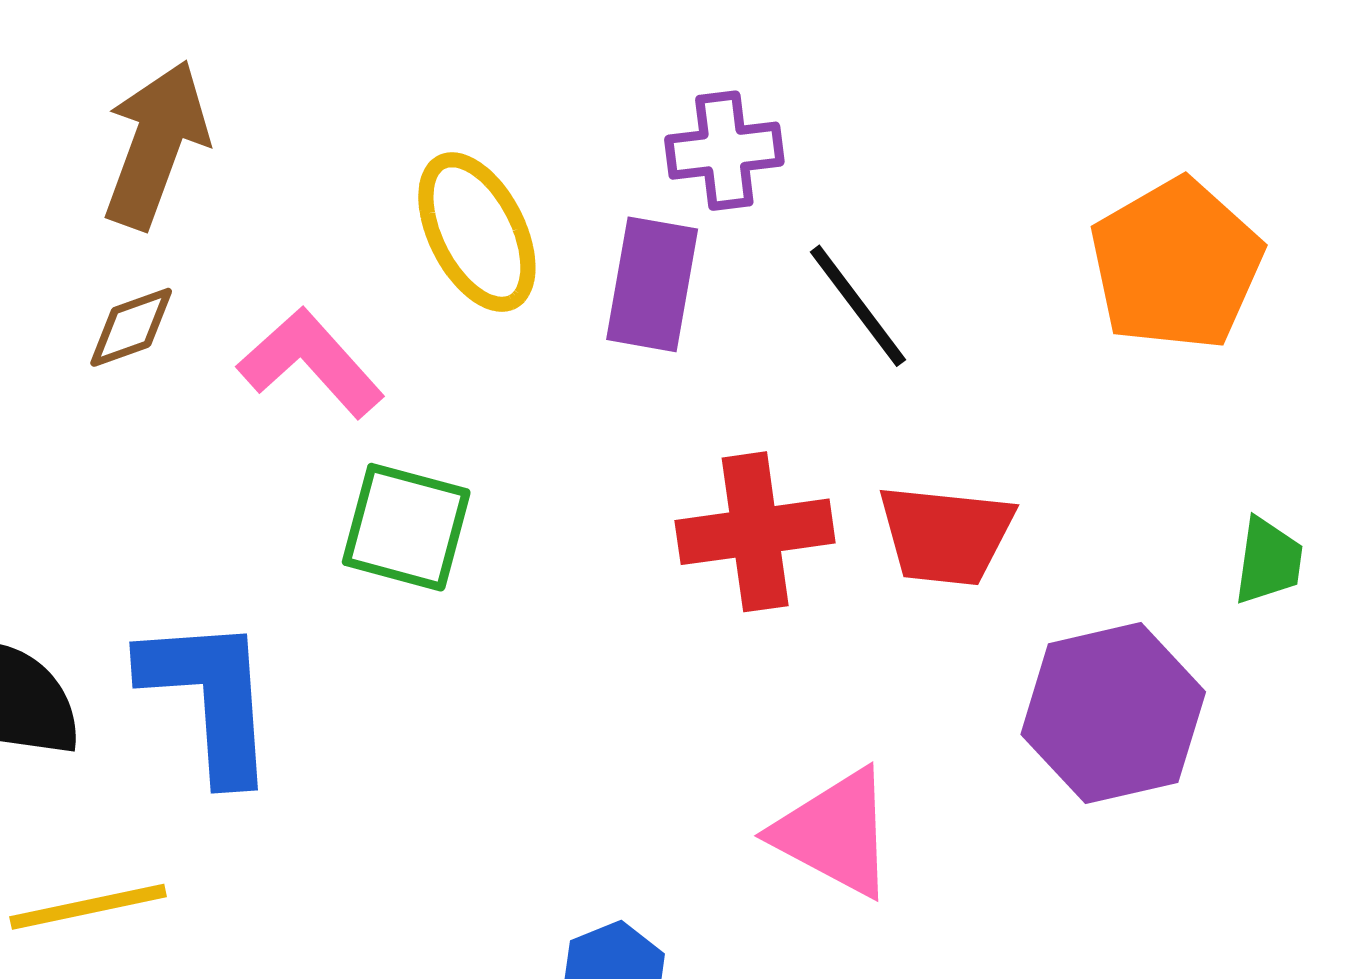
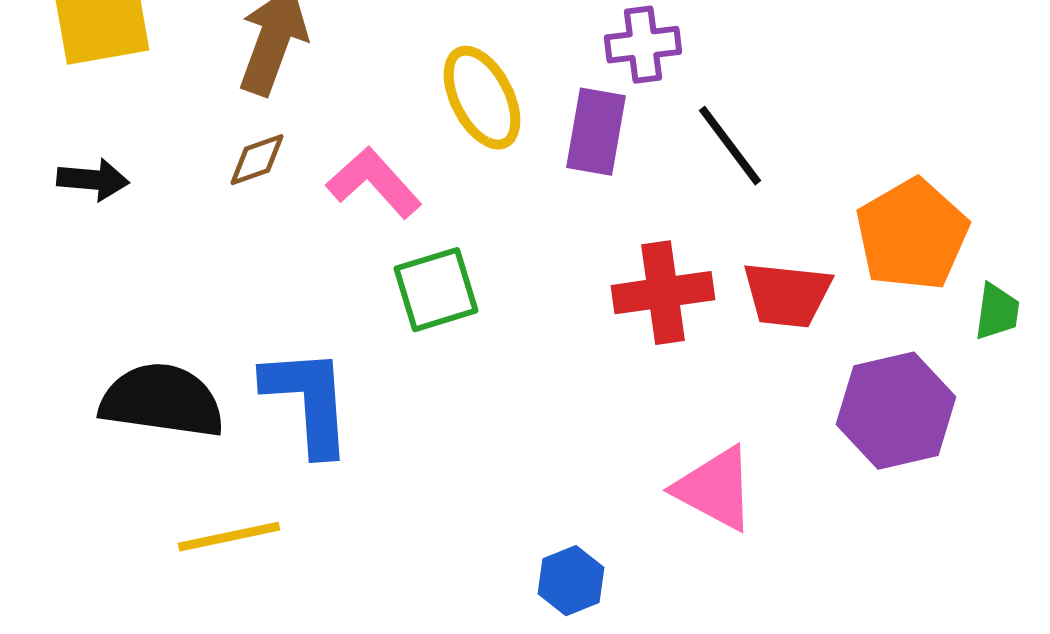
orange pentagon: (1176, 264) -> (912, 235), moved
green square: (406, 527) -> (436, 290), turned -32

